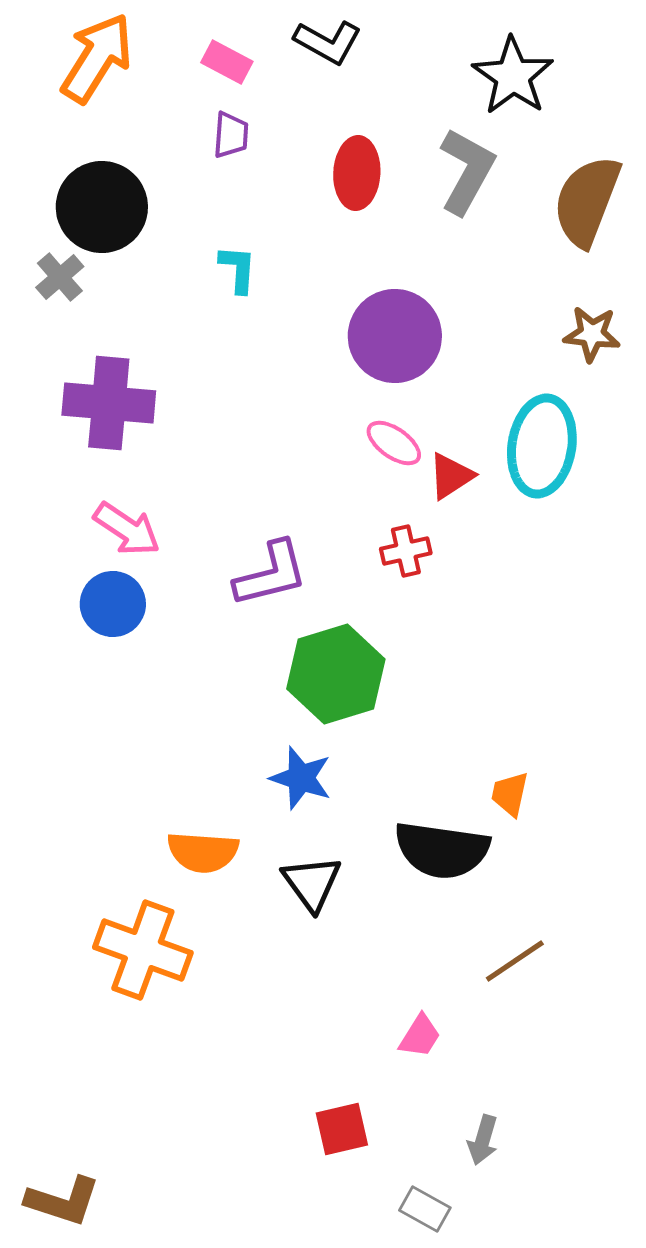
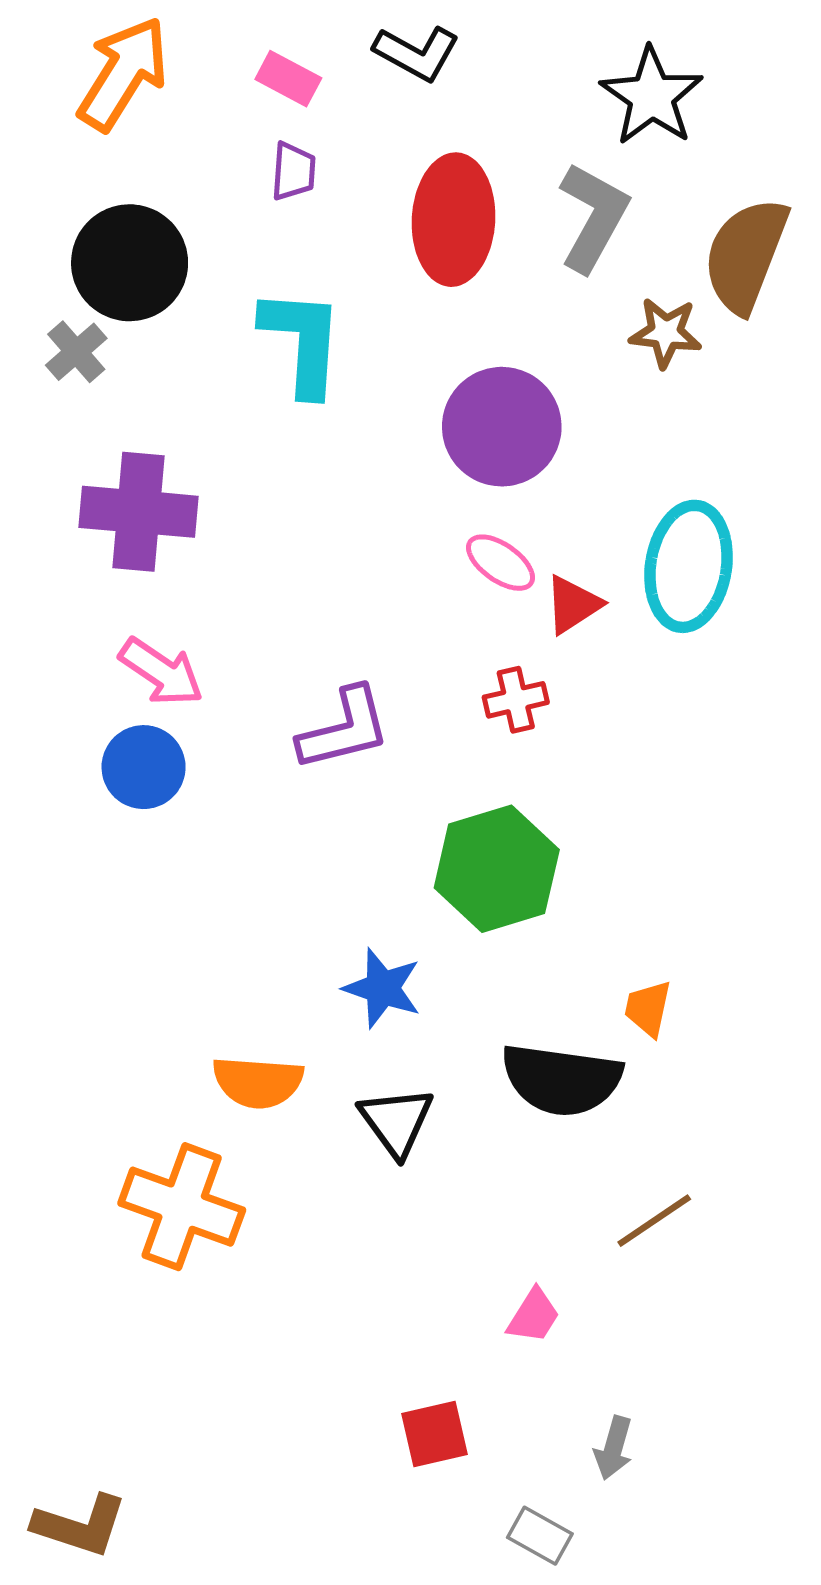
red ellipse: (357, 173) -> (453, 220), size x1.4
cyan L-shape: (238, 269) -> (302, 342), size x1.8
brown star: (592, 334) -> (666, 333), moved
green hexagon: (336, 674) -> (497, 869), moved

